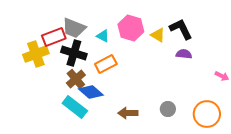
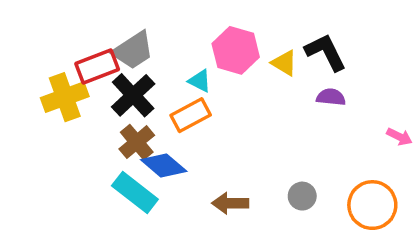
gray trapezoid: (74, 28) -> (133, 50), turned -55
cyan triangle: (103, 36) -> (200, 81), moved
black cross: (74, 53) -> (133, 95), turned 30

